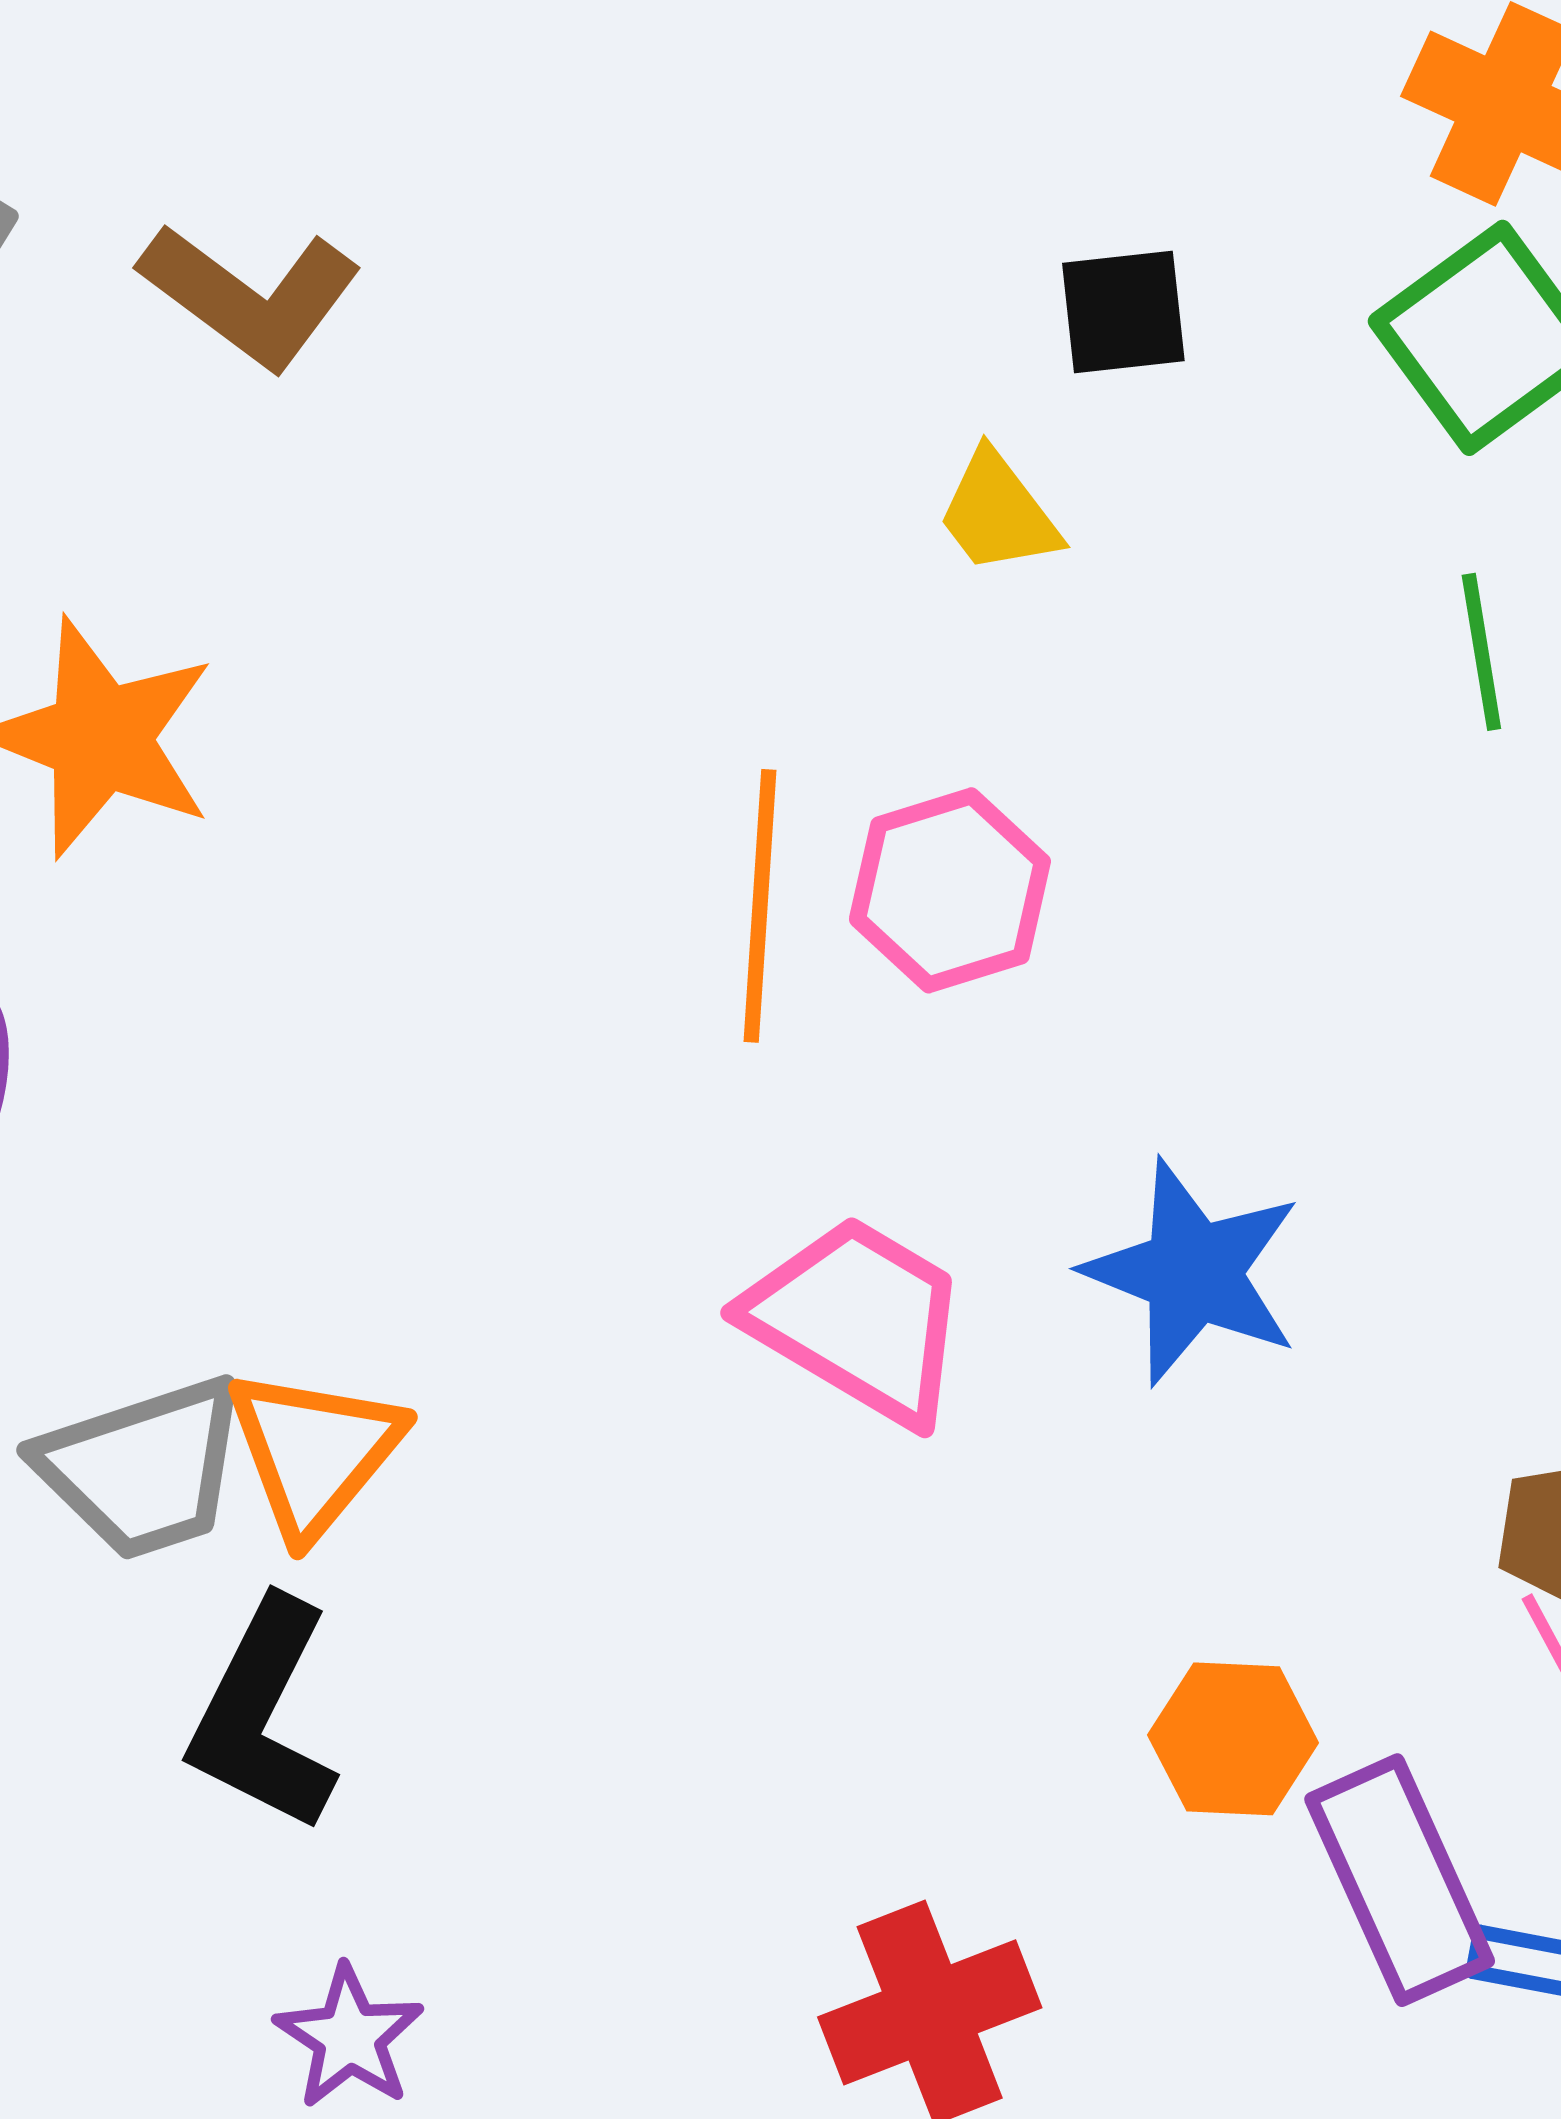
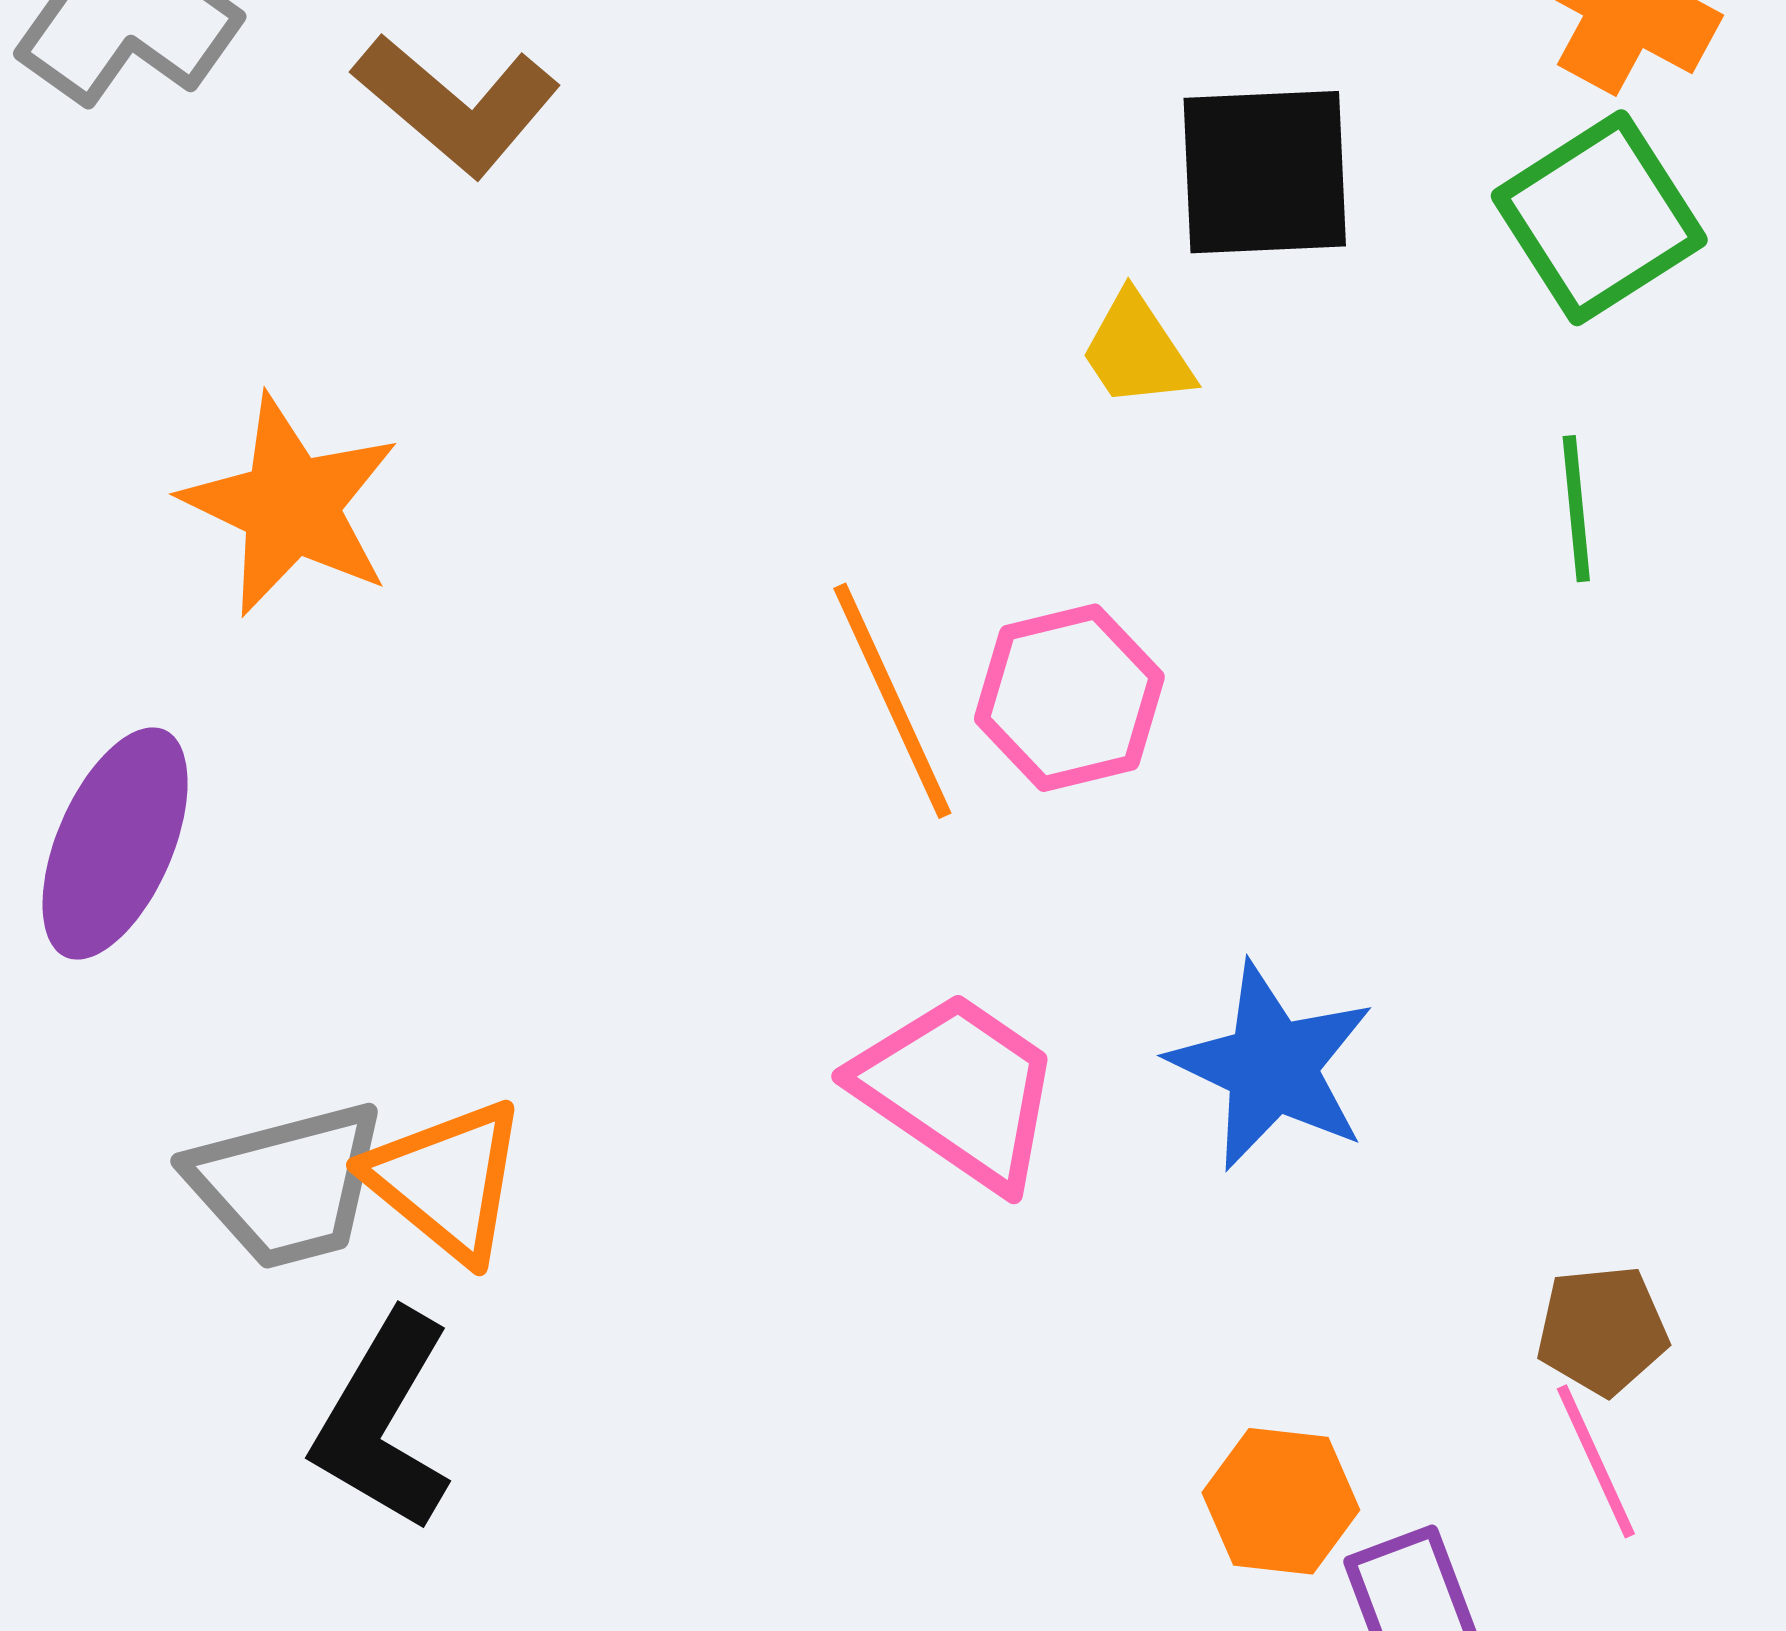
black square: (1123, 312) -> (1265, 172), size x1.5
orange line: (760, 906) -> (892, 701), turned -32
orange triangle: (314, 1452) -> (447, 1180), turned -34

